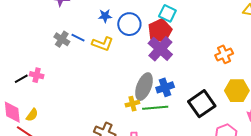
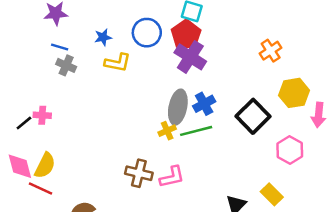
blue star: (105, 16) -> (103, 37), moved
blue line: (78, 38) -> (60, 47), moved
yellow semicircle: (32, 115) -> (45, 165), size x1.5

